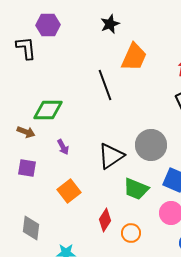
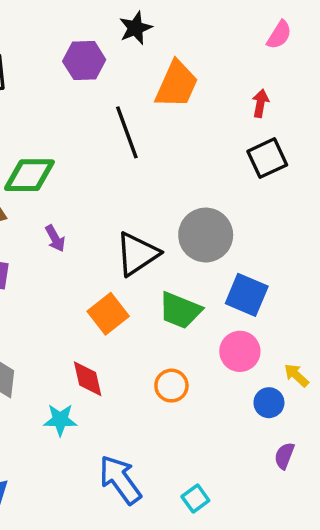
purple hexagon: (48, 25) -> (84, 61), moved
orange square: (69, 191) -> (108, 314), moved
red diamond: (105, 220) -> (88, 379), moved, turned -45

